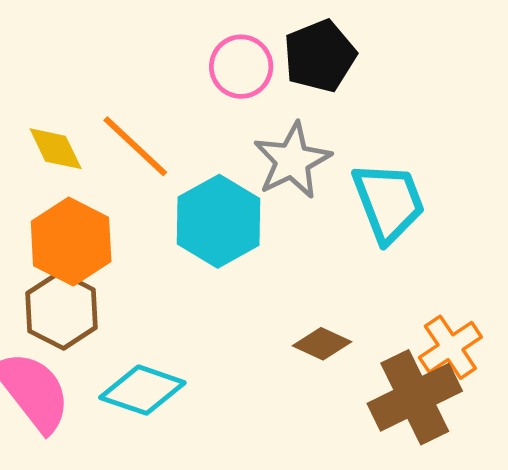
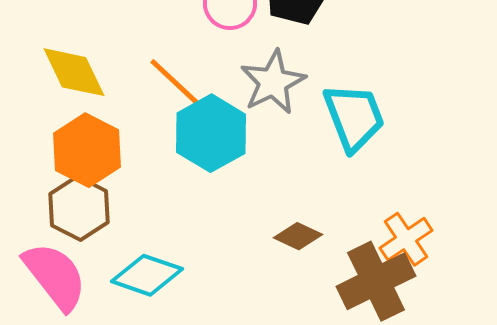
orange line: (135, 146) -> (177, 84), moved
yellow diamond: (56, 149) -> (74, 72), size x1.4

